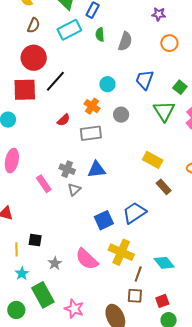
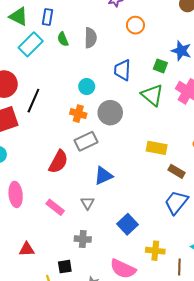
gray circle: (121, 115) -> (110, 113), size x1.5
red semicircle: (64, 120) -> (58, 162), moved, size x1.6
gray cross: (67, 169) -> (83, 239), moved
blue trapezoid: (134, 213) -> (176, 202), moved
yellow cross: (121, 252) -> (155, 251), size x0.7

